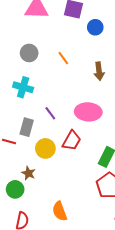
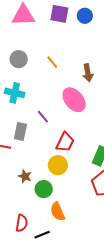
blue circle: (95, 27) -> (85, 16), moved
pink ellipse: (88, 112) -> (74, 100), moved, turned 50
yellow circle: (45, 148) -> (58, 165), moved
green circle: (15, 189) -> (44, 189), moved

